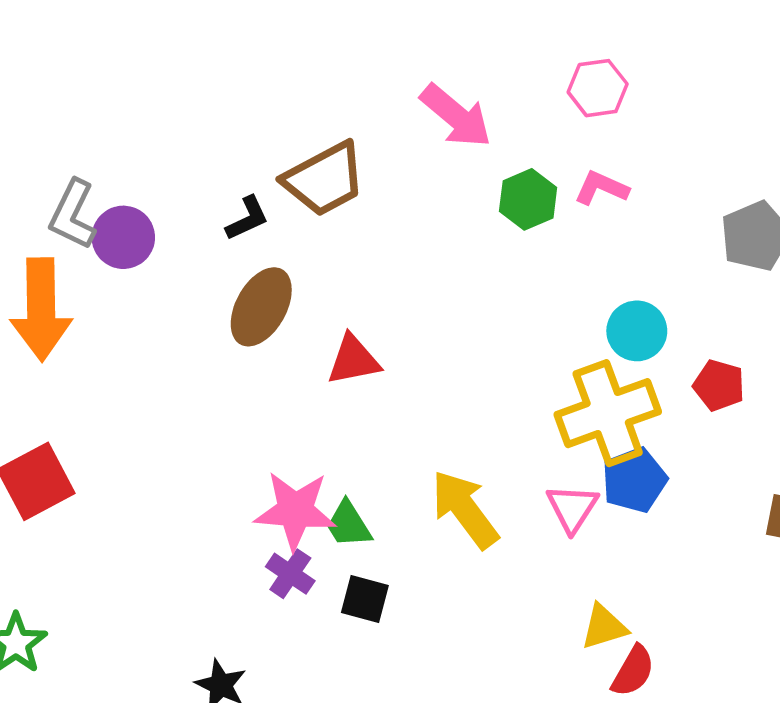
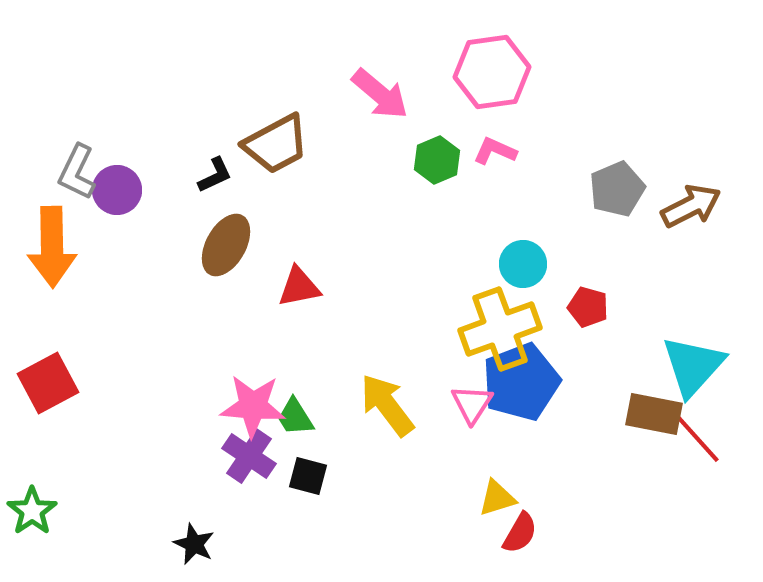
pink hexagon: (598, 88) -> (492, 72), size x1.6
blue pentagon: (634, 480) -> (521, 382), size x1.5
purple cross: (290, 574) -> (249, 456), size x1.4

